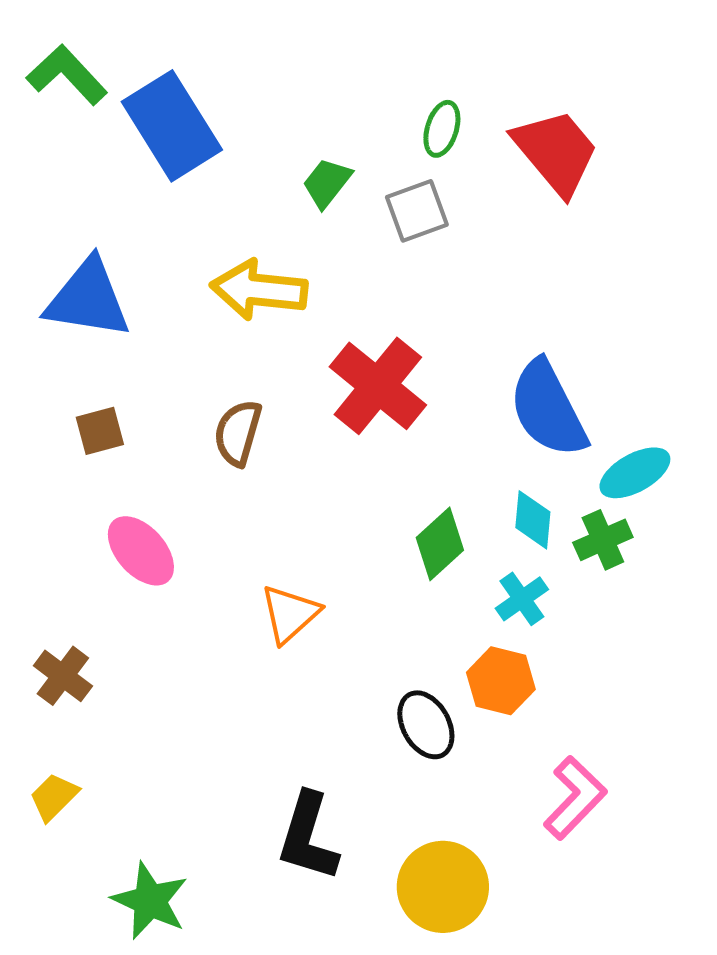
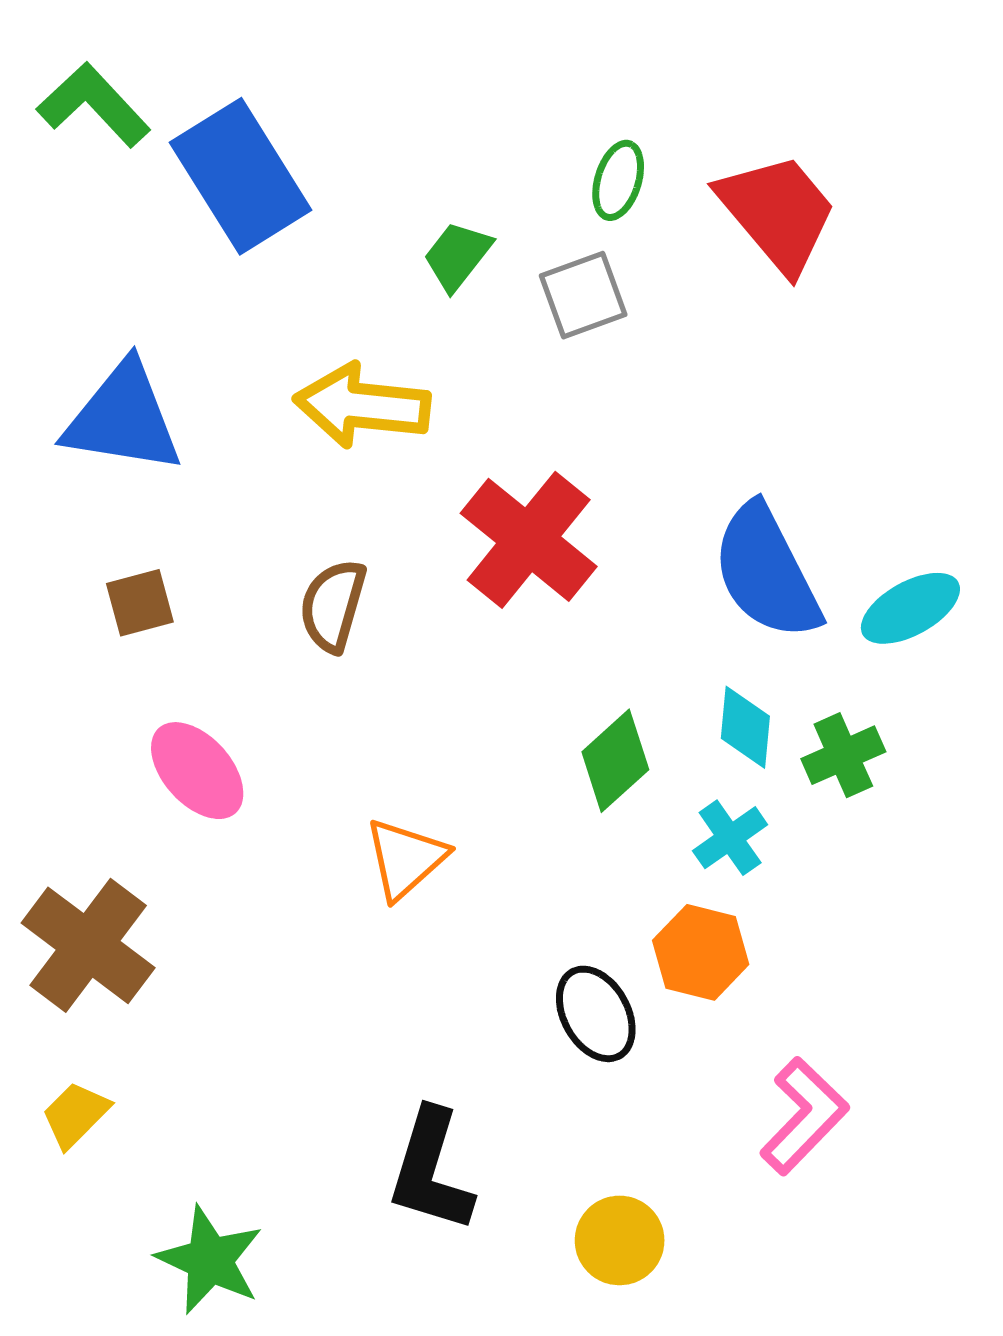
cyan ellipse: (635, 473) -> (910, 608), moved
brown cross: (63, 676) -> (88, 945), size x1.6
yellow circle: (443, 887) -> (620, 1240), size x0.7

